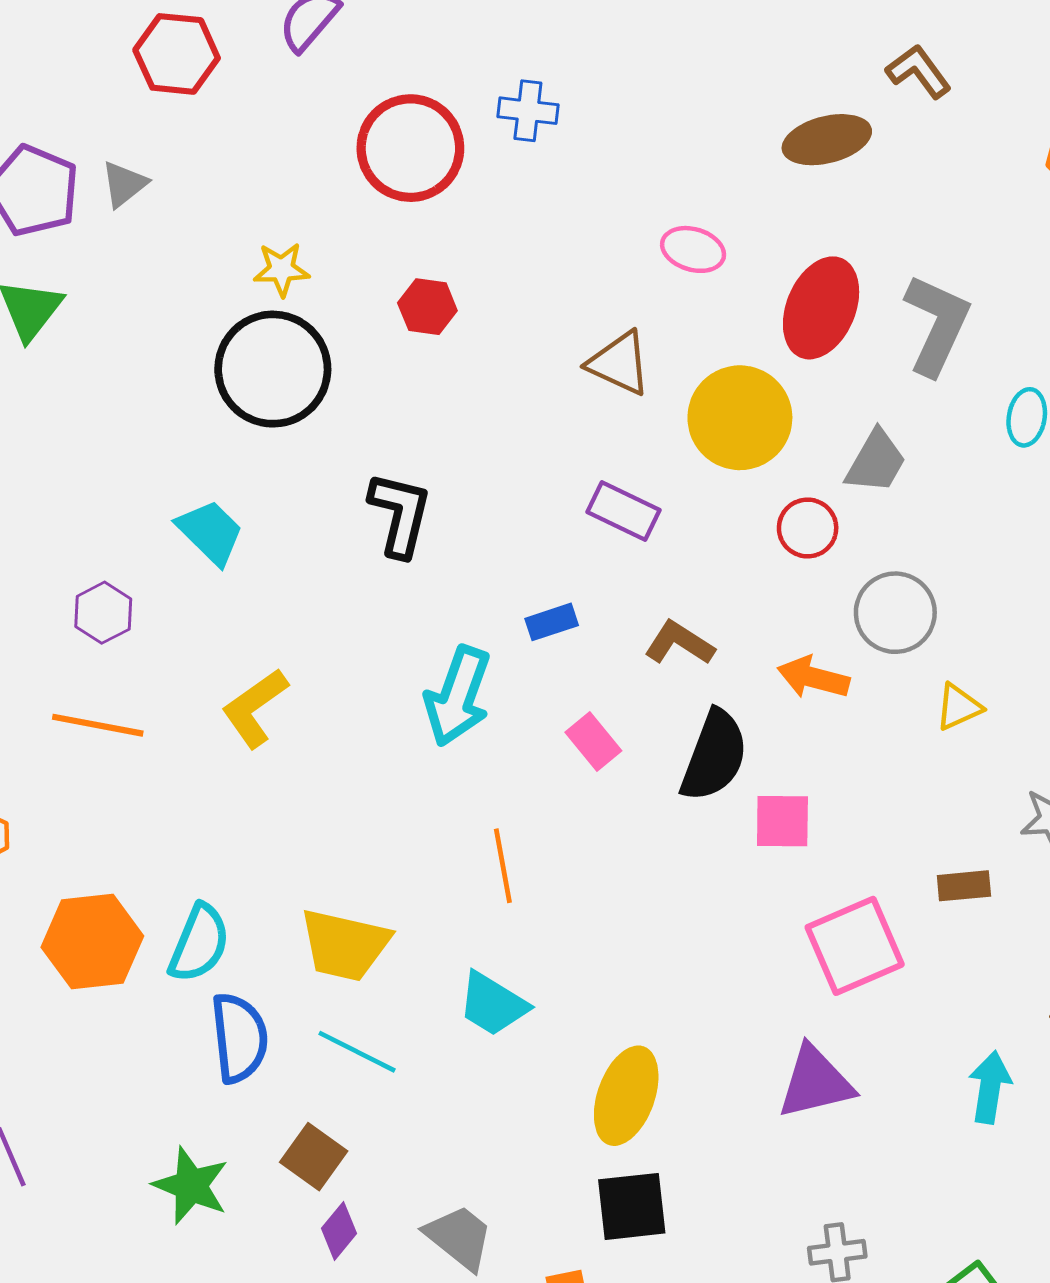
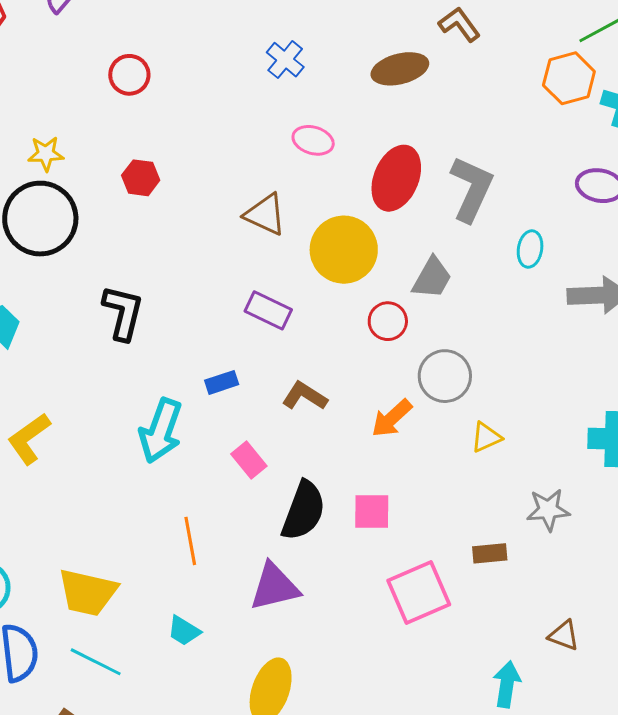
blue cross: (528, 111) -> (285, 60), moved, turned 33
red circle: (410, 148) -> (129, 75), size x0.6
orange arrow: (813, 677) -> (392, 418), turned -57
black semicircle: (714, 756) -> (303, 511), moved
cyan trapezoid: (493, 1004) -> (184, 631), size x0.7
purple triangle: (815, 1082) -> (274, 587), moved

